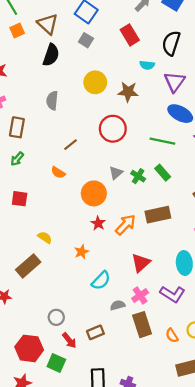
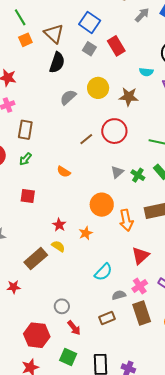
red rectangle: (130, 35) -> (116, 46), moved
gray semicircle: (52, 100) -> (68, 97), moved, turned 42
brown line: (71, 145) -> (86, 139), moved
orange circle: (94, 193) -> (102, 205), moved
red star: (98, 223) -> (59, 225), moved
orange arrow: (126, 225) -> (126, 220), turned 125
yellow semicircle: (45, 237) -> (58, 246), moved
orange star: (82, 252) -> (86, 233), moved
brown rectangle: (95, 332) -> (107, 318), moved
green square: (56, 363) -> (68, 357), moved

